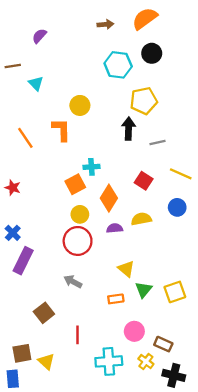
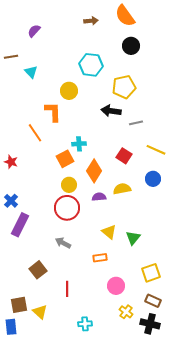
orange semicircle: (145, 19) -> (125, 16), turned -90
cyan hexagon: (118, 65) -> (91, 65), moved
black arrow: (129, 129) -> (111, 111), turned -84
orange line: (25, 138) -> (35, 133), moved
green triangle: (144, 290) -> (133, 238), moved
yellow square: (175, 292) -> (151, 273), moved
brown rectangle: (163, 344) -> (153, 301), moved
cyan cross: (109, 361) -> (85, 324), moved, size x0.6

